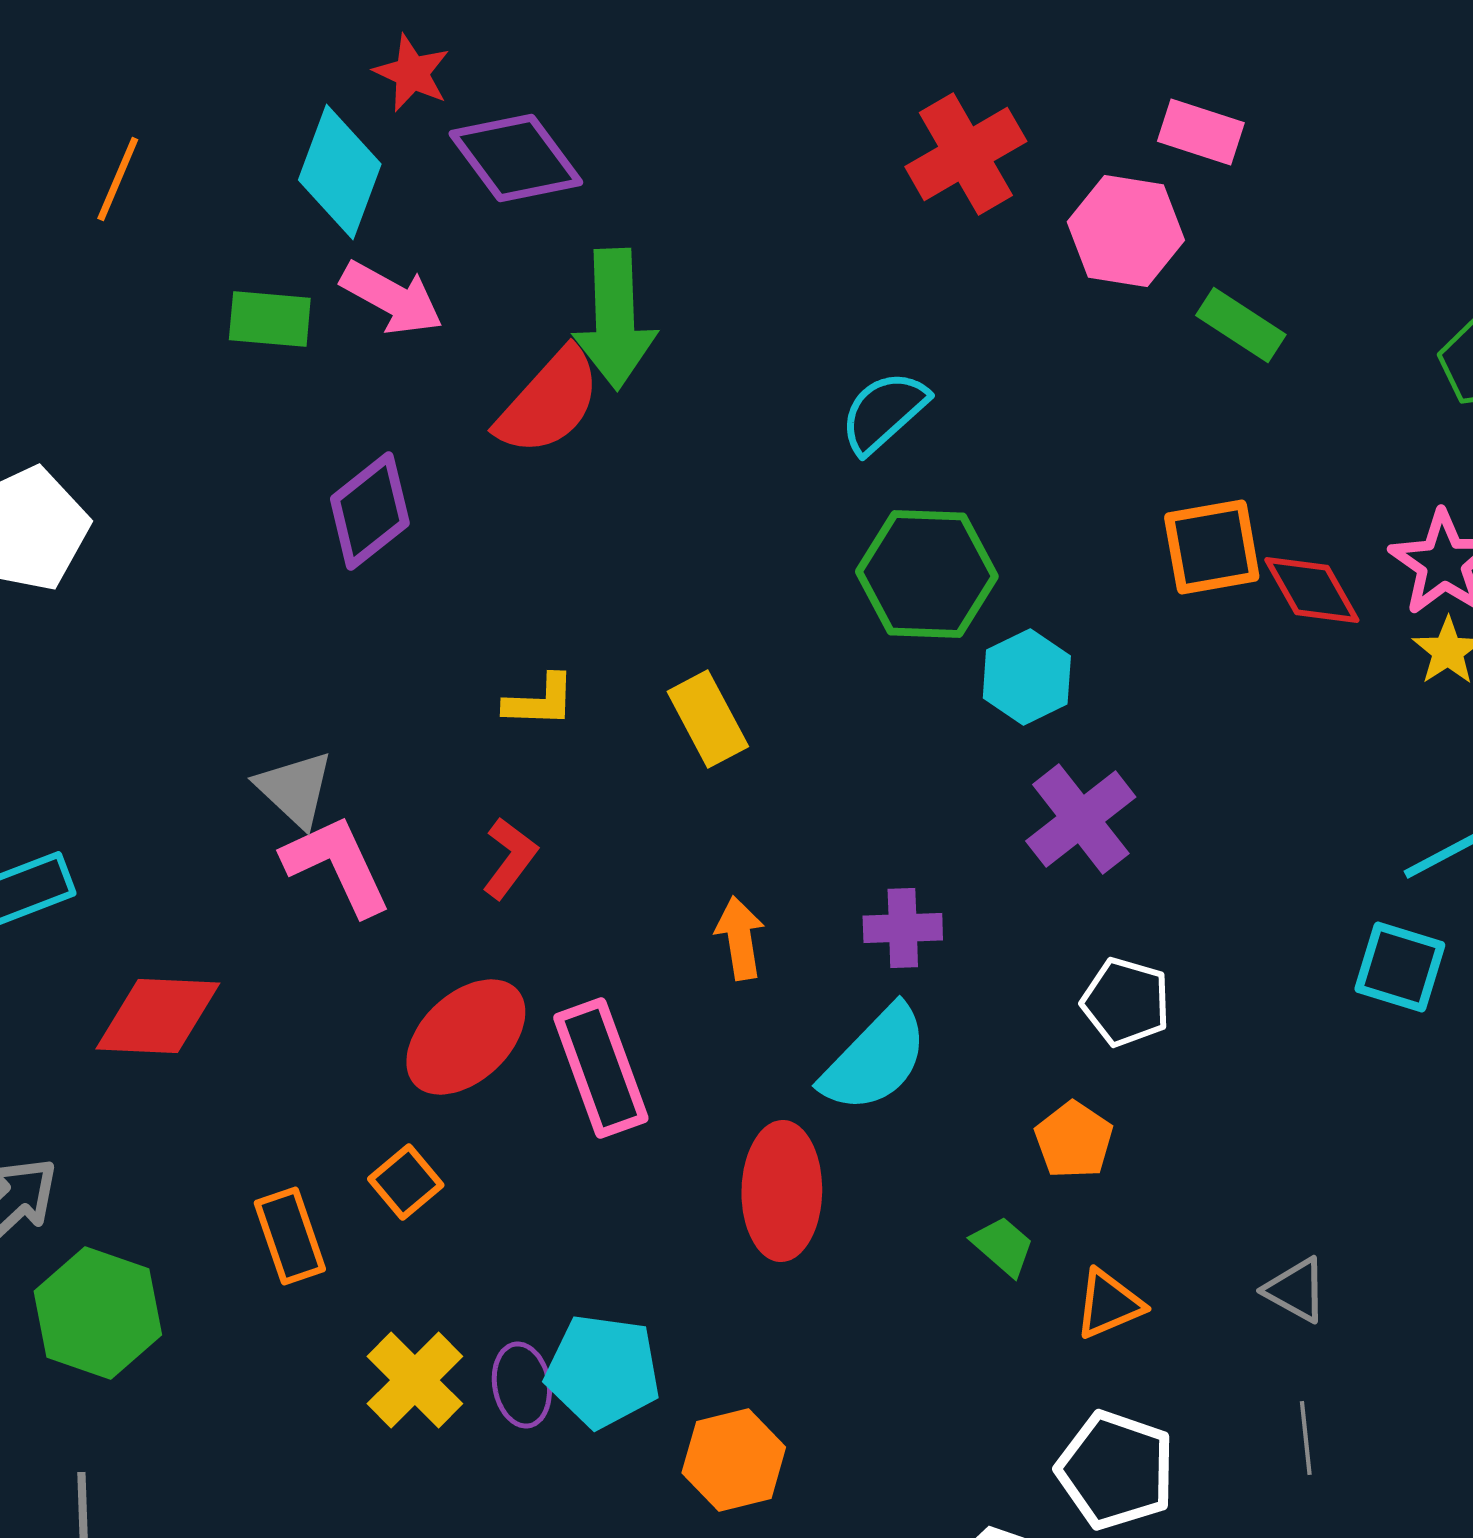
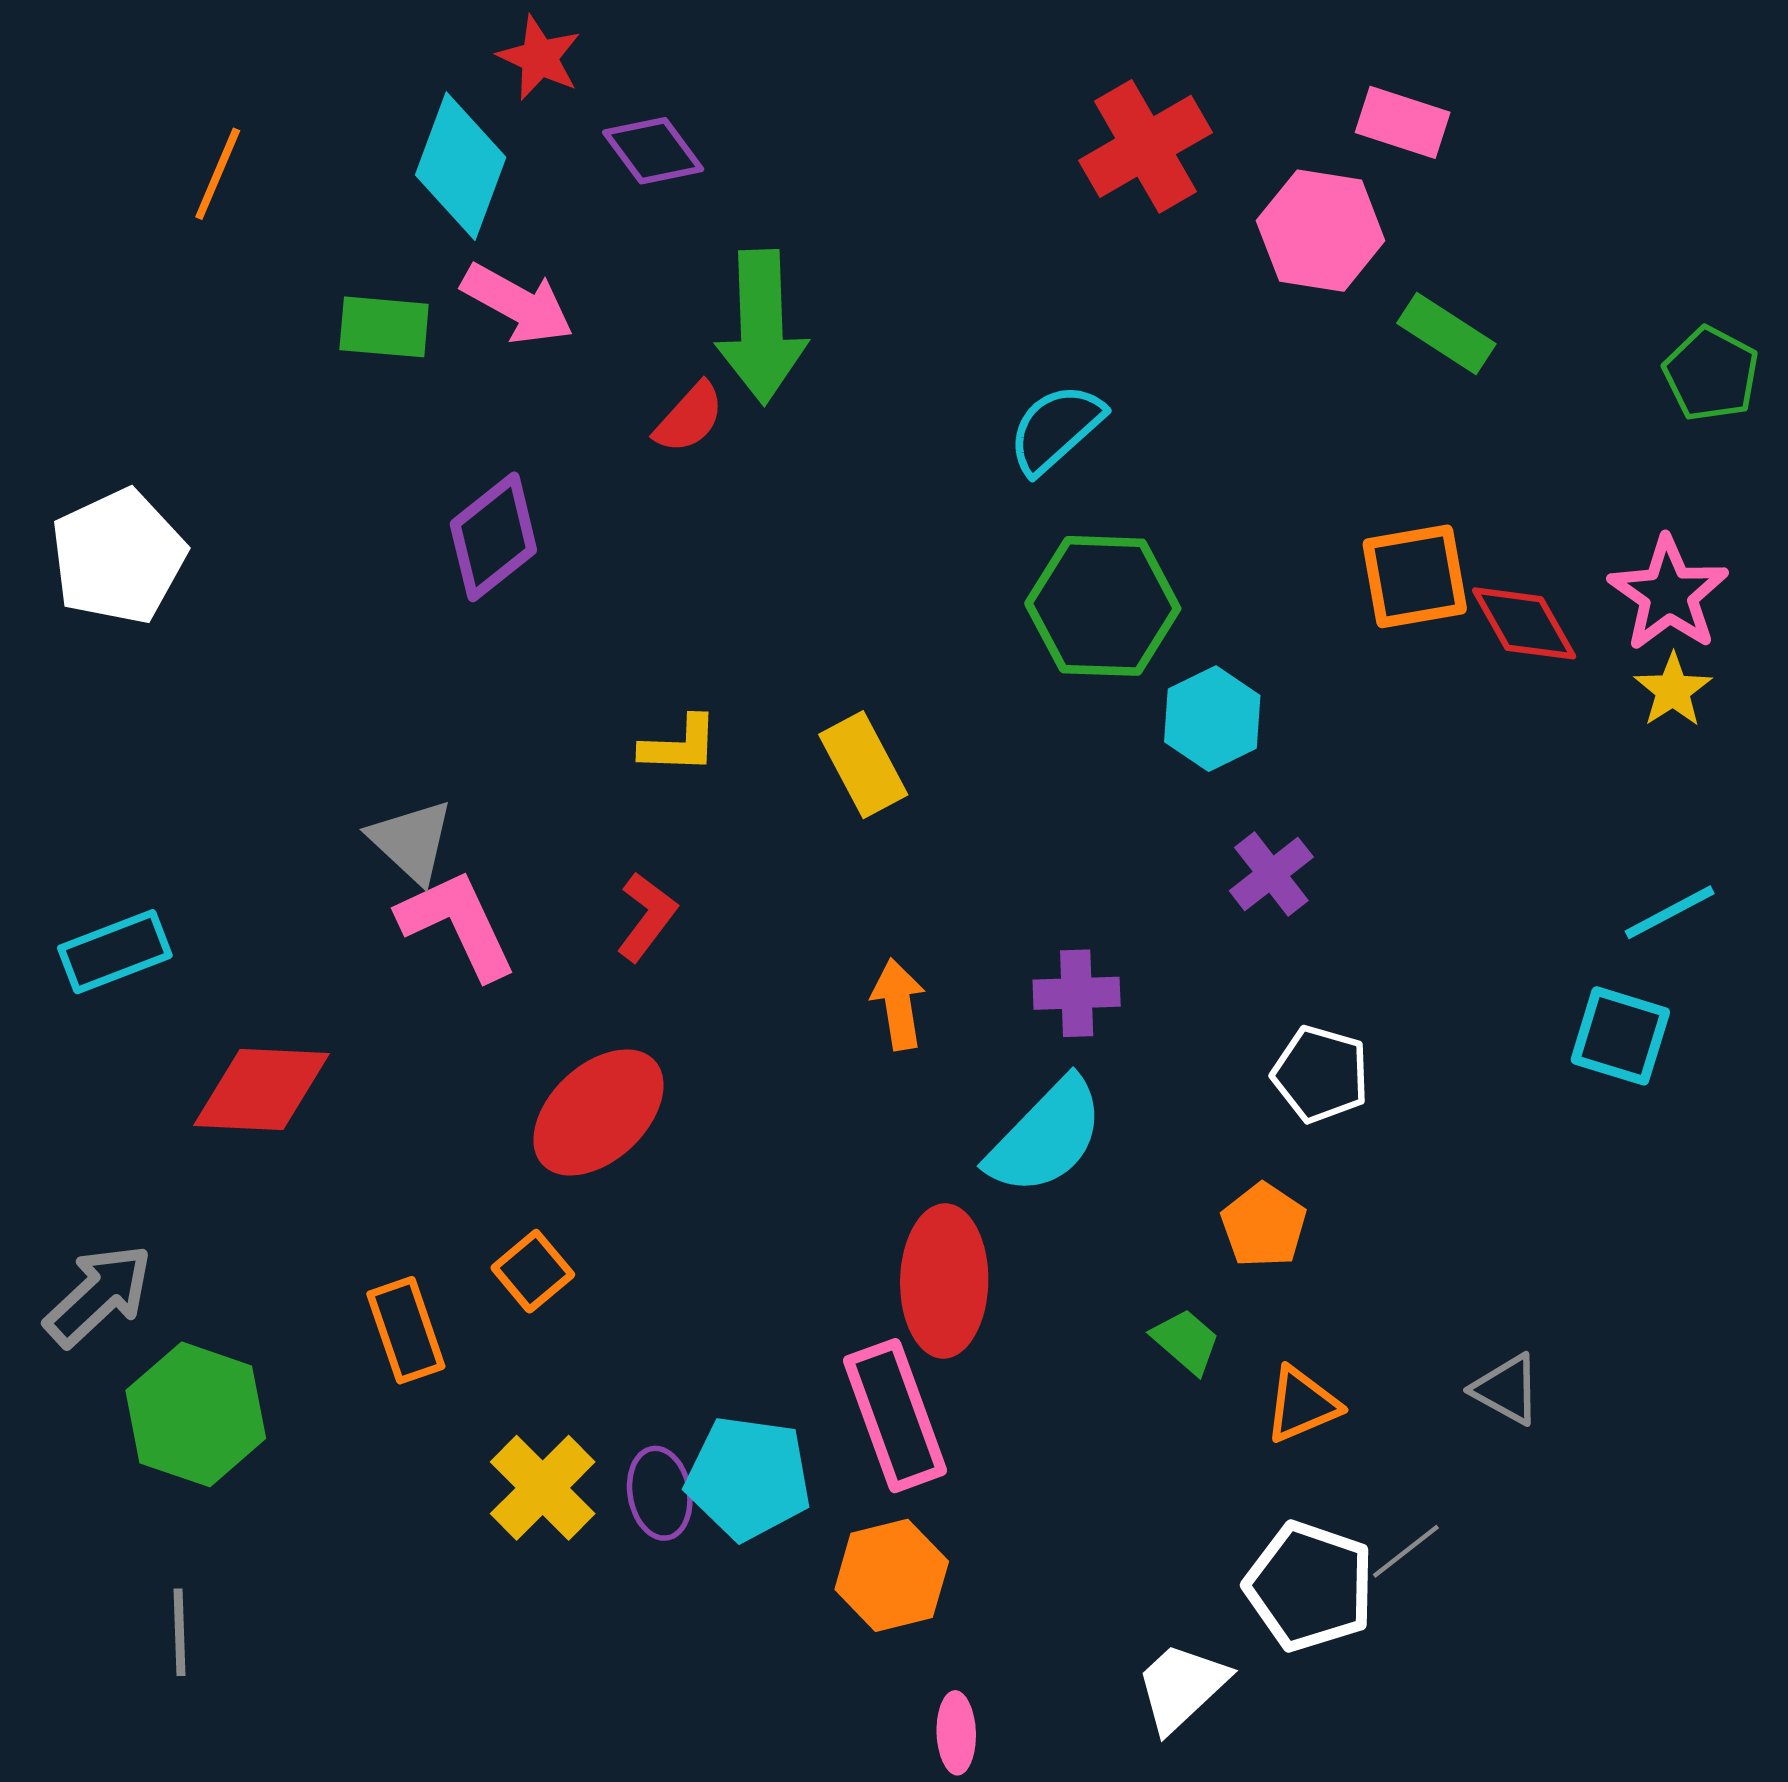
purple diamond: (516, 158) -> (653, 151), size x0.7
red semicircle: (549, 402) -> (689, 418), size x0.6
purple cross: (1081, 819) -> (1271, 874), size x0.7
pink rectangle: (601, 1068) -> (895, 1416), moved
gray line: (1306, 1438) -> (1406, 1551), moved, turned 58

